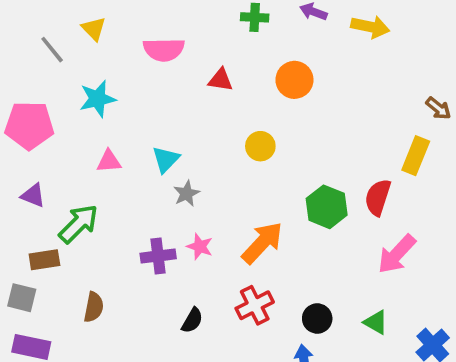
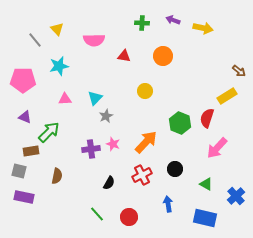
yellow rectangle: (416, 156) -> (227, 96), turned 36
black circle: (317, 318) -> (175, 169), moved

